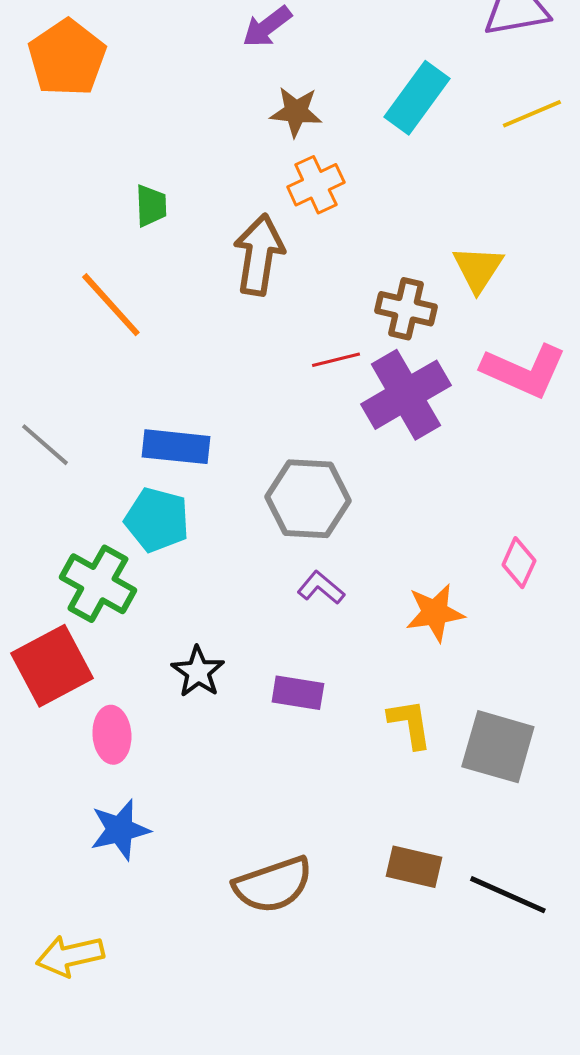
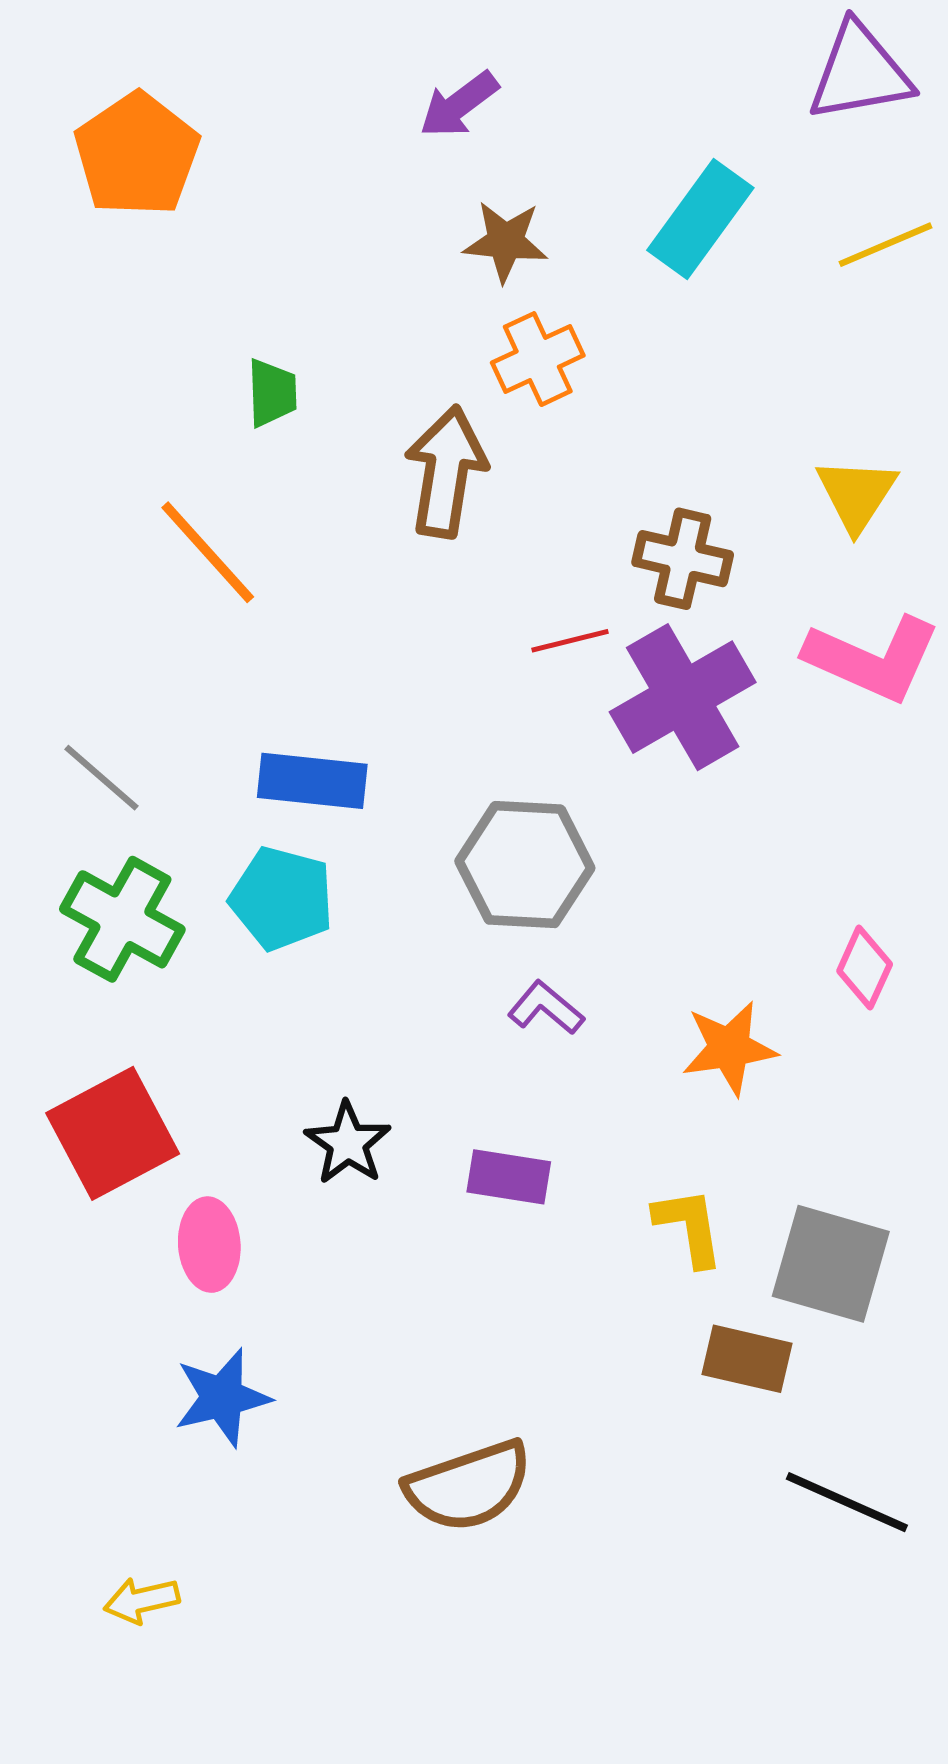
yellow triangle: (478, 269) -> (857, 494), moved
green cross: (98, 584) -> (122, 919), moved
brown rectangle: (414, 867) -> (747, 1359), moved
yellow arrow: (70, 956) -> (142, 1600), size x0.7

